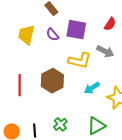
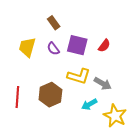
red semicircle: (110, 24) -> (104, 46), moved
gray arrow: (105, 51) -> (103, 84), moved

